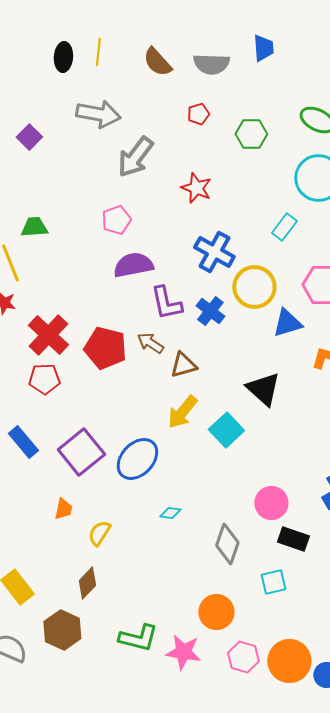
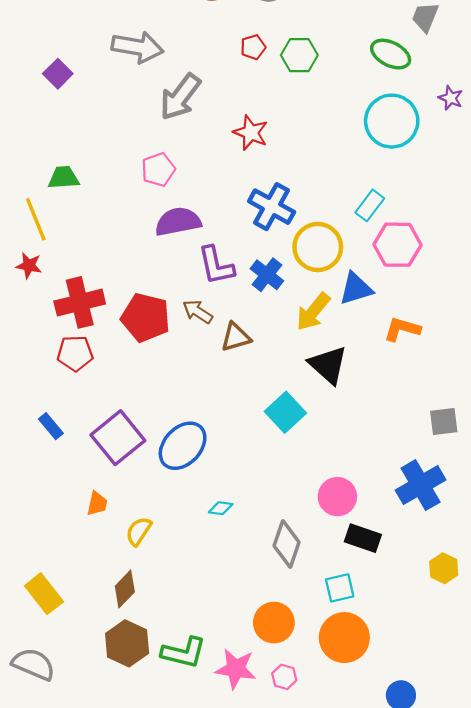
green hexagon: (251, 134) -> (299, 55), moved
cyan rectangle: (284, 227) -> (370, 205), moved
red cross: (48, 335) -> (80, 302), turned 33
yellow arrow: (182, 412) -> (313, 312), moved
blue rectangle: (23, 442) -> (51, 426), size x0.7
brown hexagon: (62, 630) -> (127, 643), moved
pink hexagon: (243, 657) -> (284, 677), moved, size x0.7
orange circle: (289, 661) -> (344, 638), moved

